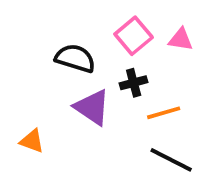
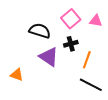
orange line: (164, 113) -> (87, 60), turned -54

